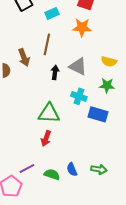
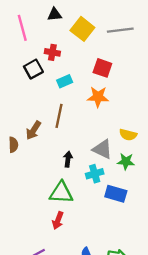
brown arrow: (24, 57) -> (33, 130), turned 54
gray triangle: (78, 66) -> (102, 149), moved
black arrow: (55, 72) -> (68, 159), moved
cyan cross: (79, 96) -> (95, 174), turned -35

